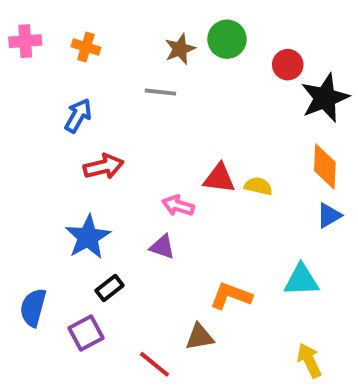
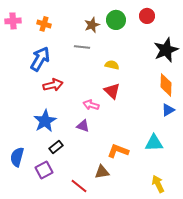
red circle: (288, 65) -> (147, 16), moved
blue arrow: (78, 116) -> (40, 59), size x1.4
red triangle: (219, 178) -> (112, 91), turned 36
yellow semicircle: (258, 186) -> (112, 65), moved

